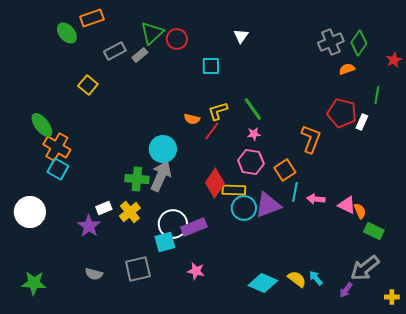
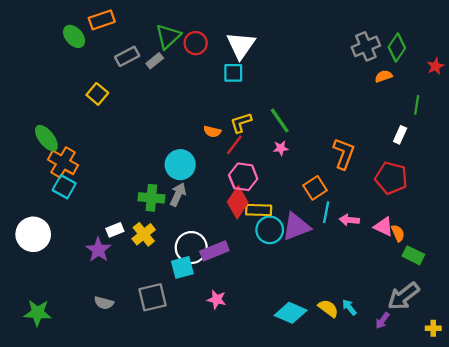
white triangle: (241, 36) -> (241, 45), moved, size x1.8
red pentagon: (342, 113) -> (391, 178), moved
pink hexagon: (251, 162) -> (243, 177), moved
gray arrow: (161, 176) -> (178, 195), size x0.7

